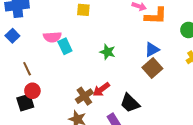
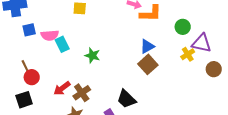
blue square: (12, 36) -> (29, 30), moved, turned 32
green star: (108, 52) -> (92, 55), moved
red arrow: (101, 89) -> (62, 88), moved
red circle: (32, 91) -> (32, 77), moved

